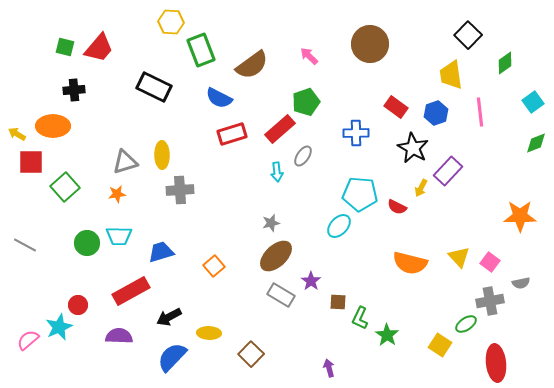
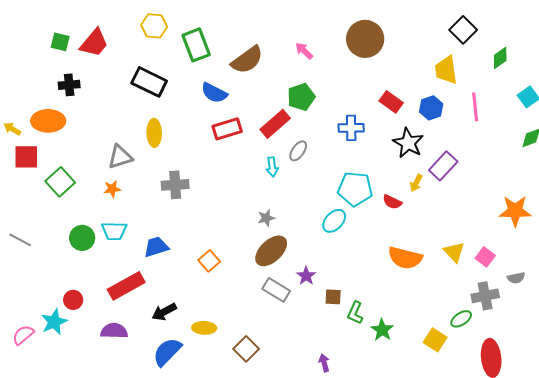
yellow hexagon: (171, 22) -> (154, 26), moved
yellow ellipse: (162, 155) -> (154, 133), moved

